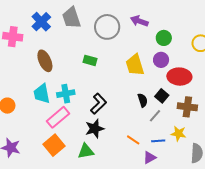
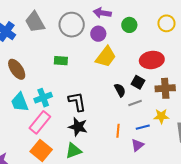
purple circle: (161, 60) -> (98, 34), moved
yellow trapezoid: (135, 65) -> (106, 57), turned -115
black L-shape: (98, 104) -> (77, 102), turned -45
gray line: (155, 116) -> (135, 103), turned 40
black star: (95, 129) -> (78, 127), turned -30
orange line: (133, 140) -> (118, 131), turned 72

